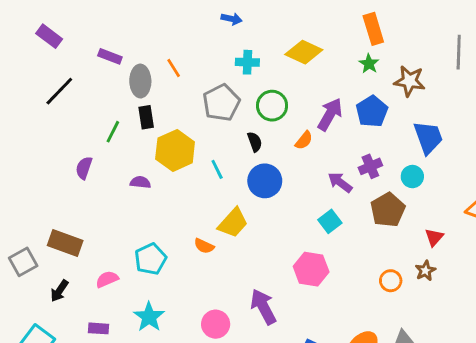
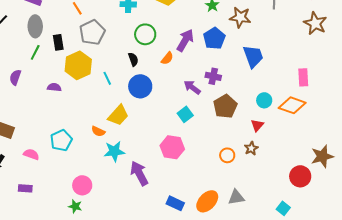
gray ellipse: (140, 81) -> (35, 26), moved
gray pentagon: (221, 103) -> (92, 32), moved
purple cross: (370, 166) -> (213, 76), turned 35
cyan circle: (412, 177) -> (264, 100), moved
pink semicircle: (107, 279) -> (31, 154), turned 42
cyan star: (149, 317) -> (114, 151), moved, turned 30
pink circle: (216, 324) -> (82, 185), moved

